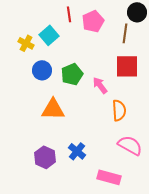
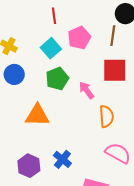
pink pentagon: (93, 21) -> (79, 38), moved
cyan square: (49, 35) -> (51, 48), moved
blue circle: (42, 70) -> (14, 74), moved

